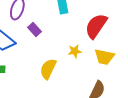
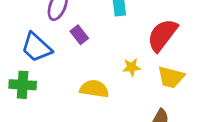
yellow semicircle: (48, 69) -> (94, 89), turned 70

